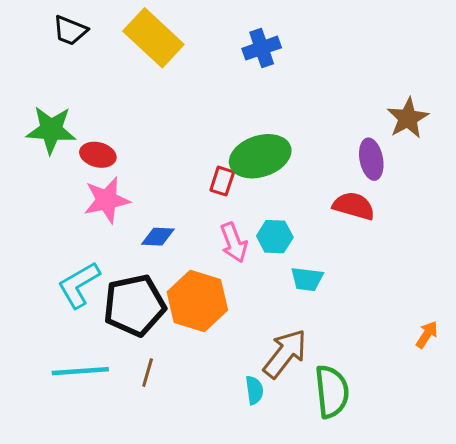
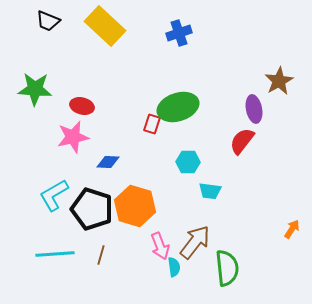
red ellipse: (98, 155) -> (82, 106), moved
red semicircle: (354, 206) -> (242, 141), turned -68
pink arrow: (234, 242) -> (160, 246), moved
black pentagon: (134, 305) -> (92, 209), turned 30

